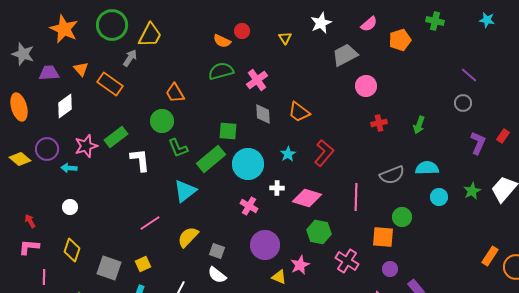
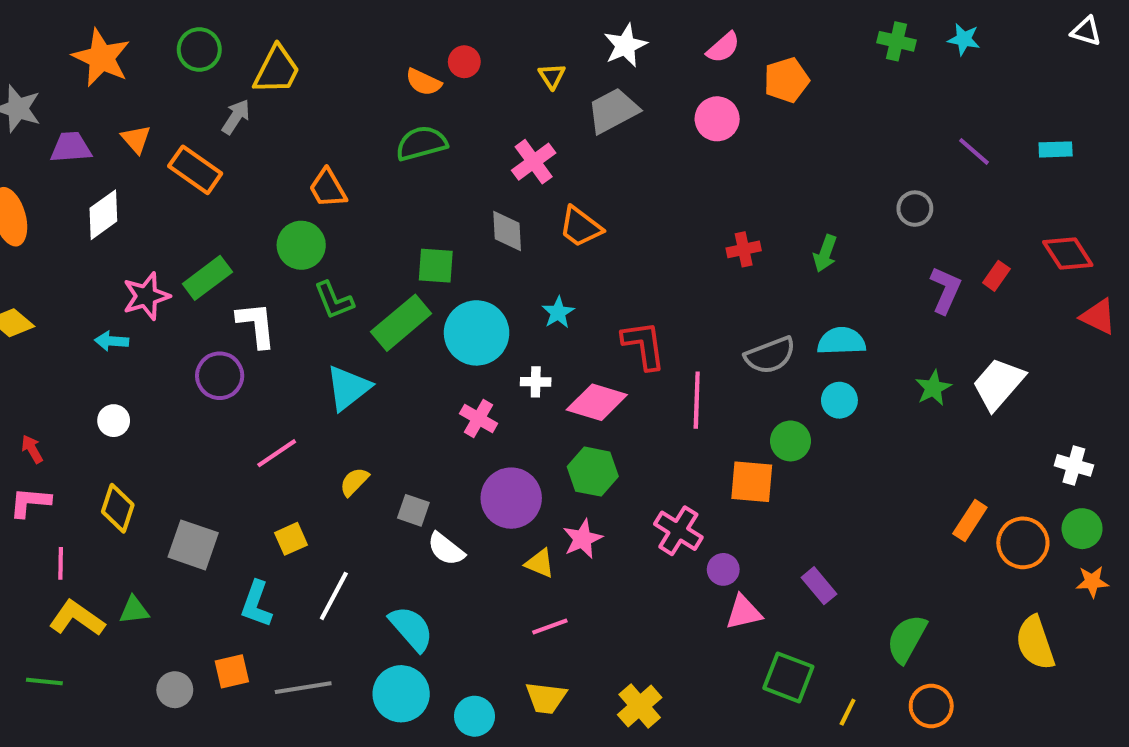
green cross: (435, 21) -> (897, 41), moved
green circle: (112, 25) -> (199, 50), size x0.7
gray trapezoid: (345, 55) -> (613, 111), moved
purple line: (469, 75) -> (974, 151), moved
pink cross: (257, 80) -> (534, 162), moved
pink circle: (366, 86) -> (717, 119), moved
purple circle: (47, 149) -> (220, 376), moved
red L-shape: (324, 153) -> (644, 345), moved, turned -48
cyan circle: (439, 197) -> (839, 400), moved
green hexagon: (319, 232) -> (593, 472), moved
yellow semicircle: (188, 237) -> (354, 482), size x0.7
yellow square: (143, 264) -> (291, 539), moved
purple circle: (390, 269) -> (723, 569), moved
white semicircle: (217, 275) -> (446, 549), moved

